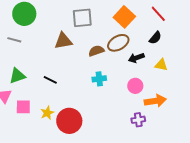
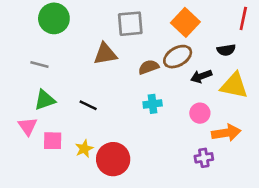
red line: (158, 14) -> (243, 18), moved, turned 54
black semicircle: (155, 38) -> (226, 50), turned 40
gray line: (14, 40) -> (39, 64), moved
yellow triangle: (161, 65) -> (234, 85), size x1.6

